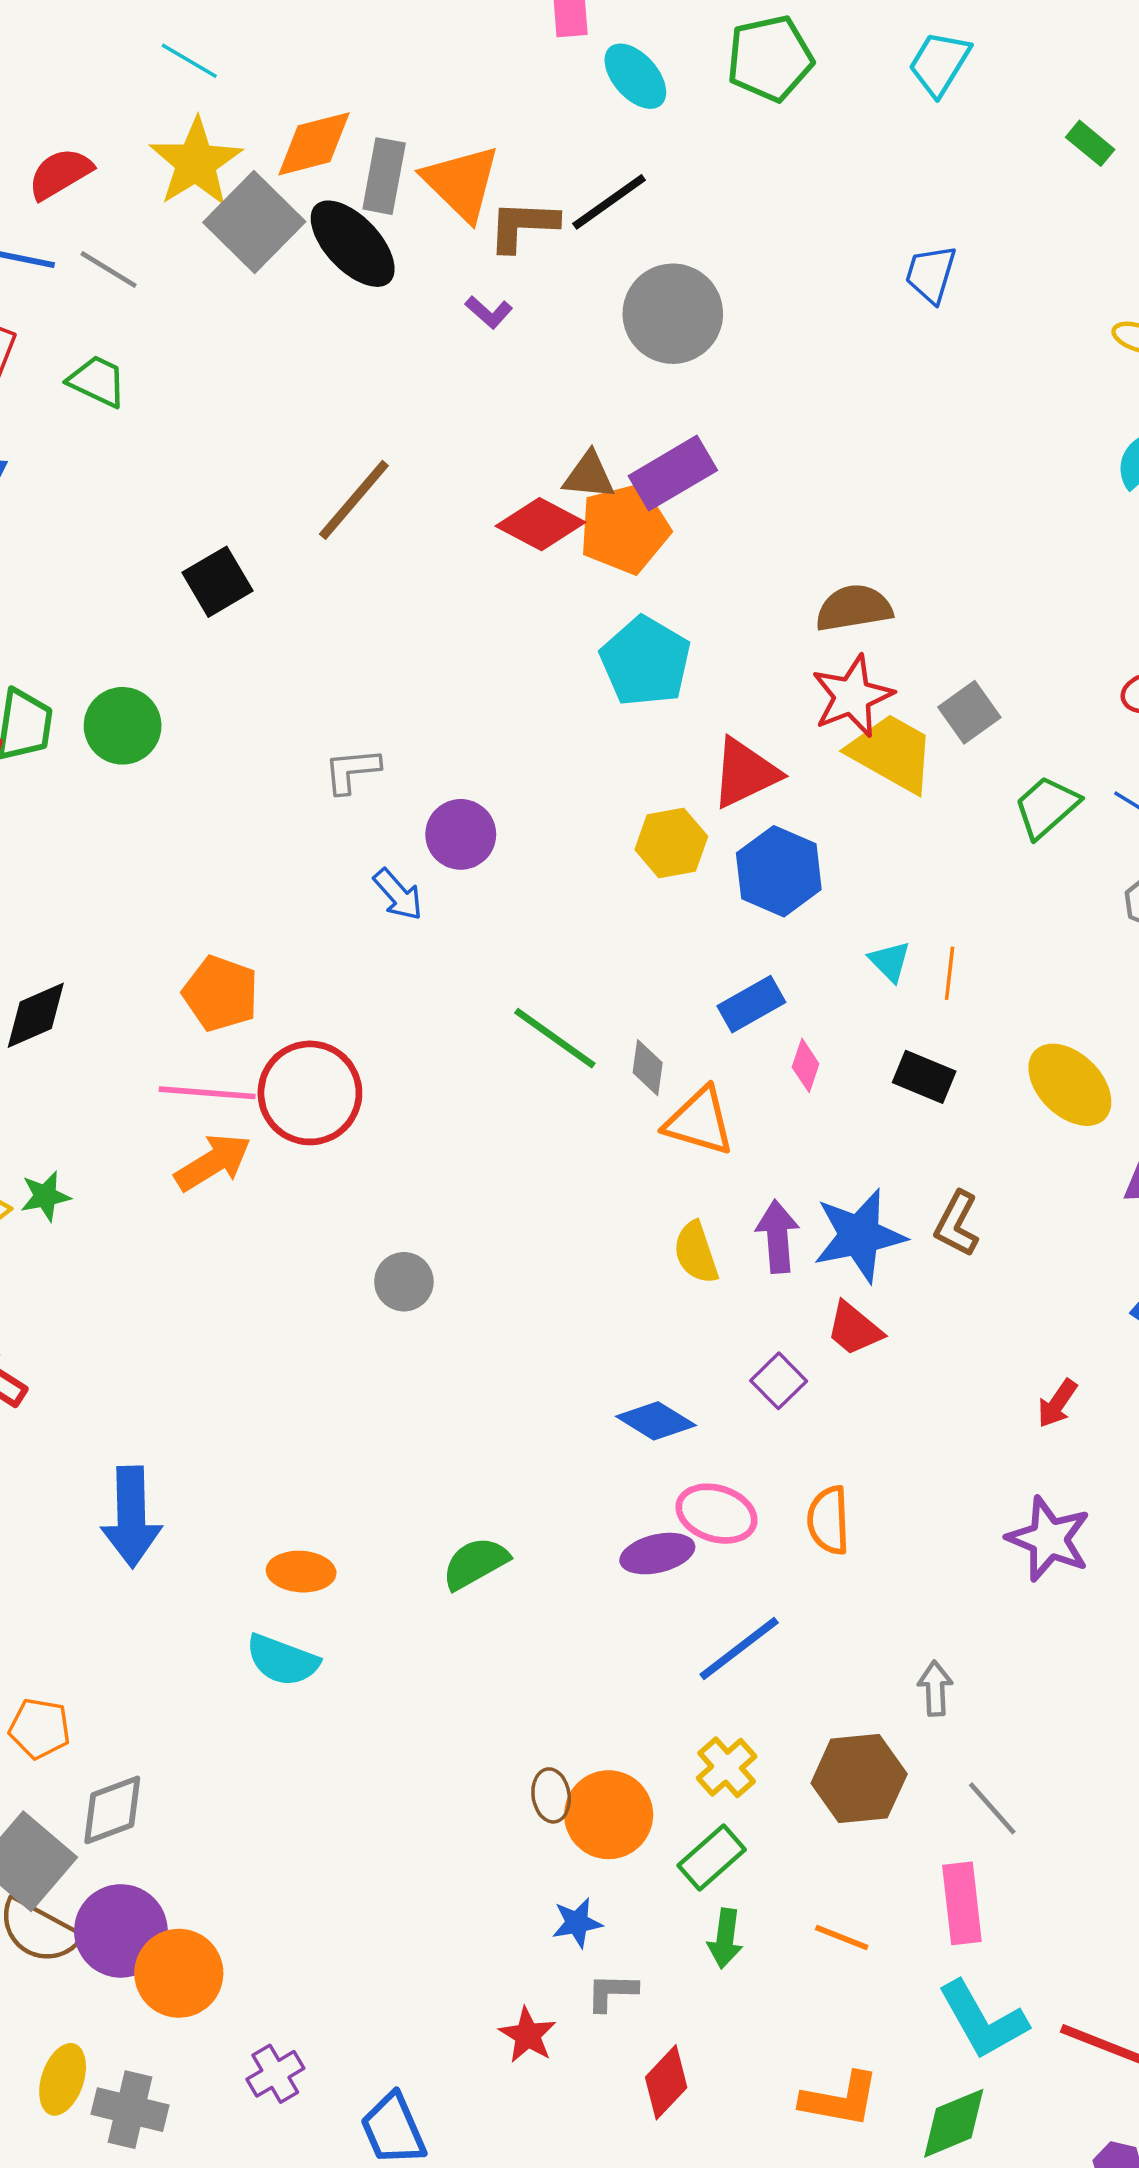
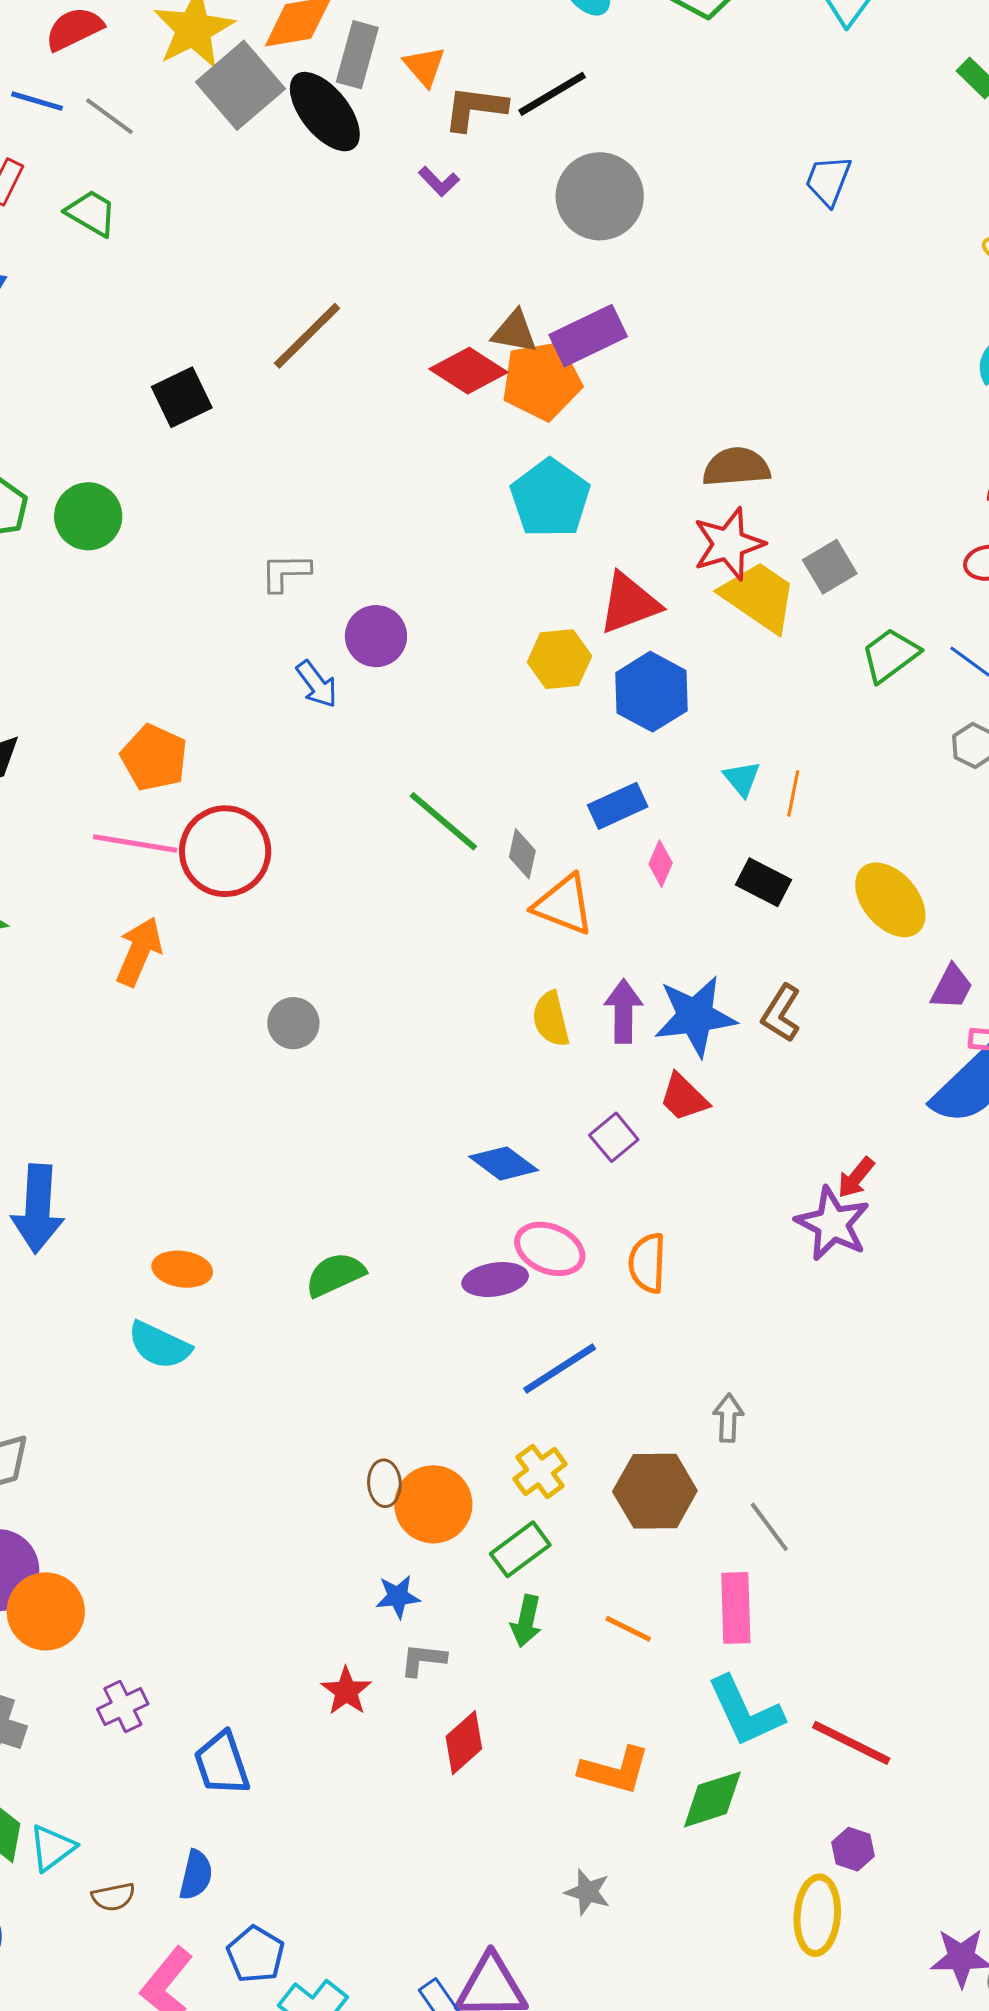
orange triangle: (461, 183) -> (424, 66), size x0.6
orange arrow: (213, 1162) -> (139, 952), moved, turned -40
purple star: (1049, 1539) -> (833, 1224), moved

